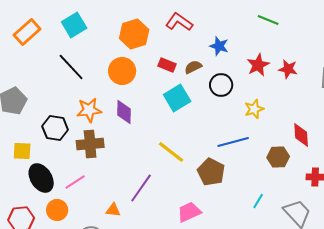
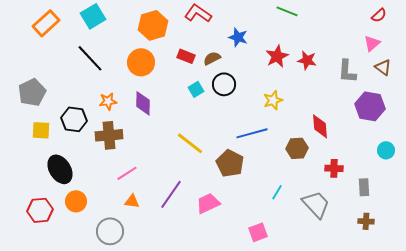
black circle: (221, 85) -> (224, 84), moved
cyan square: (177, 98) -> (196, 89), size x0.6
orange star: (89, 110) -> (108, 101), size x0.7
yellow square: (22, 151) -> (41, 130), moved
pink line: (75, 182) -> (127, 173), moved
purple line: (141, 188) -> (171, 194), moved

